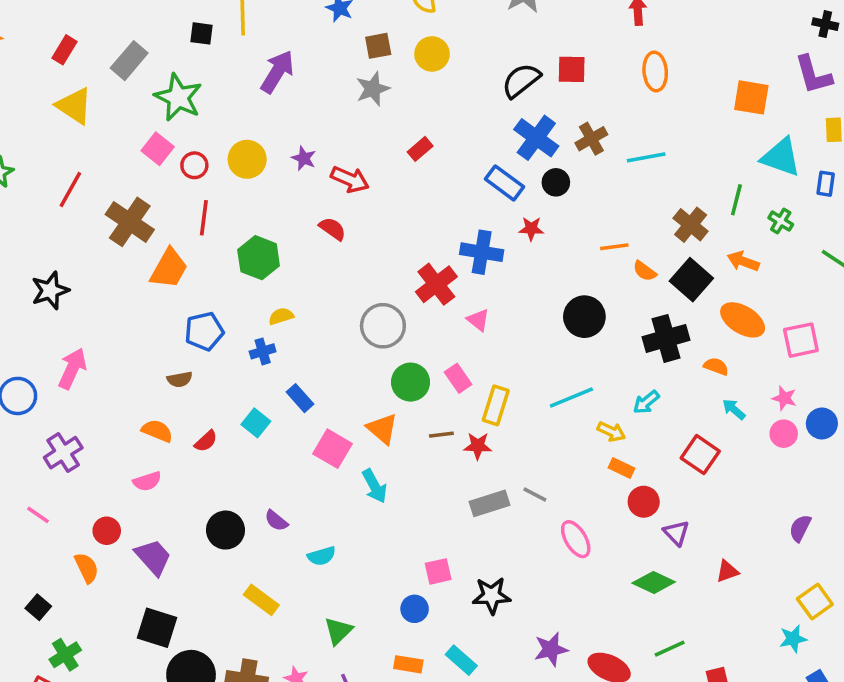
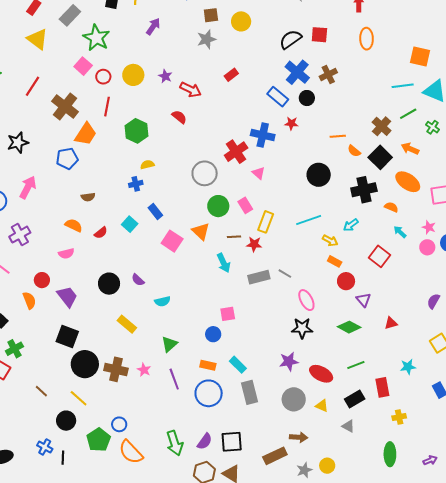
purple arrow: (277, 72) -> (153, 26), size x0.7
cyan line: (646, 157) -> (403, 86), moved
green line: (736, 200) -> (408, 114), turned 42
blue pentagon: (204, 331) -> (67, 158), moved
cyan arrow: (375, 486) -> (224, 263), moved
black star: (492, 596) -> (302, 328), moved
cyan star: (793, 639) -> (408, 367), moved

